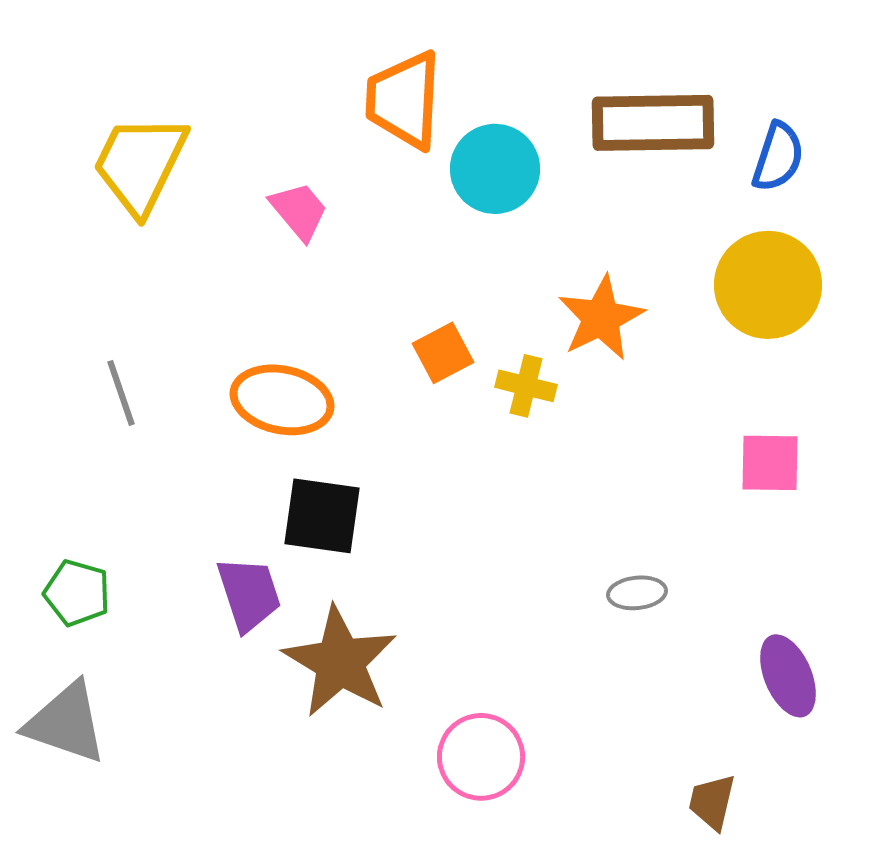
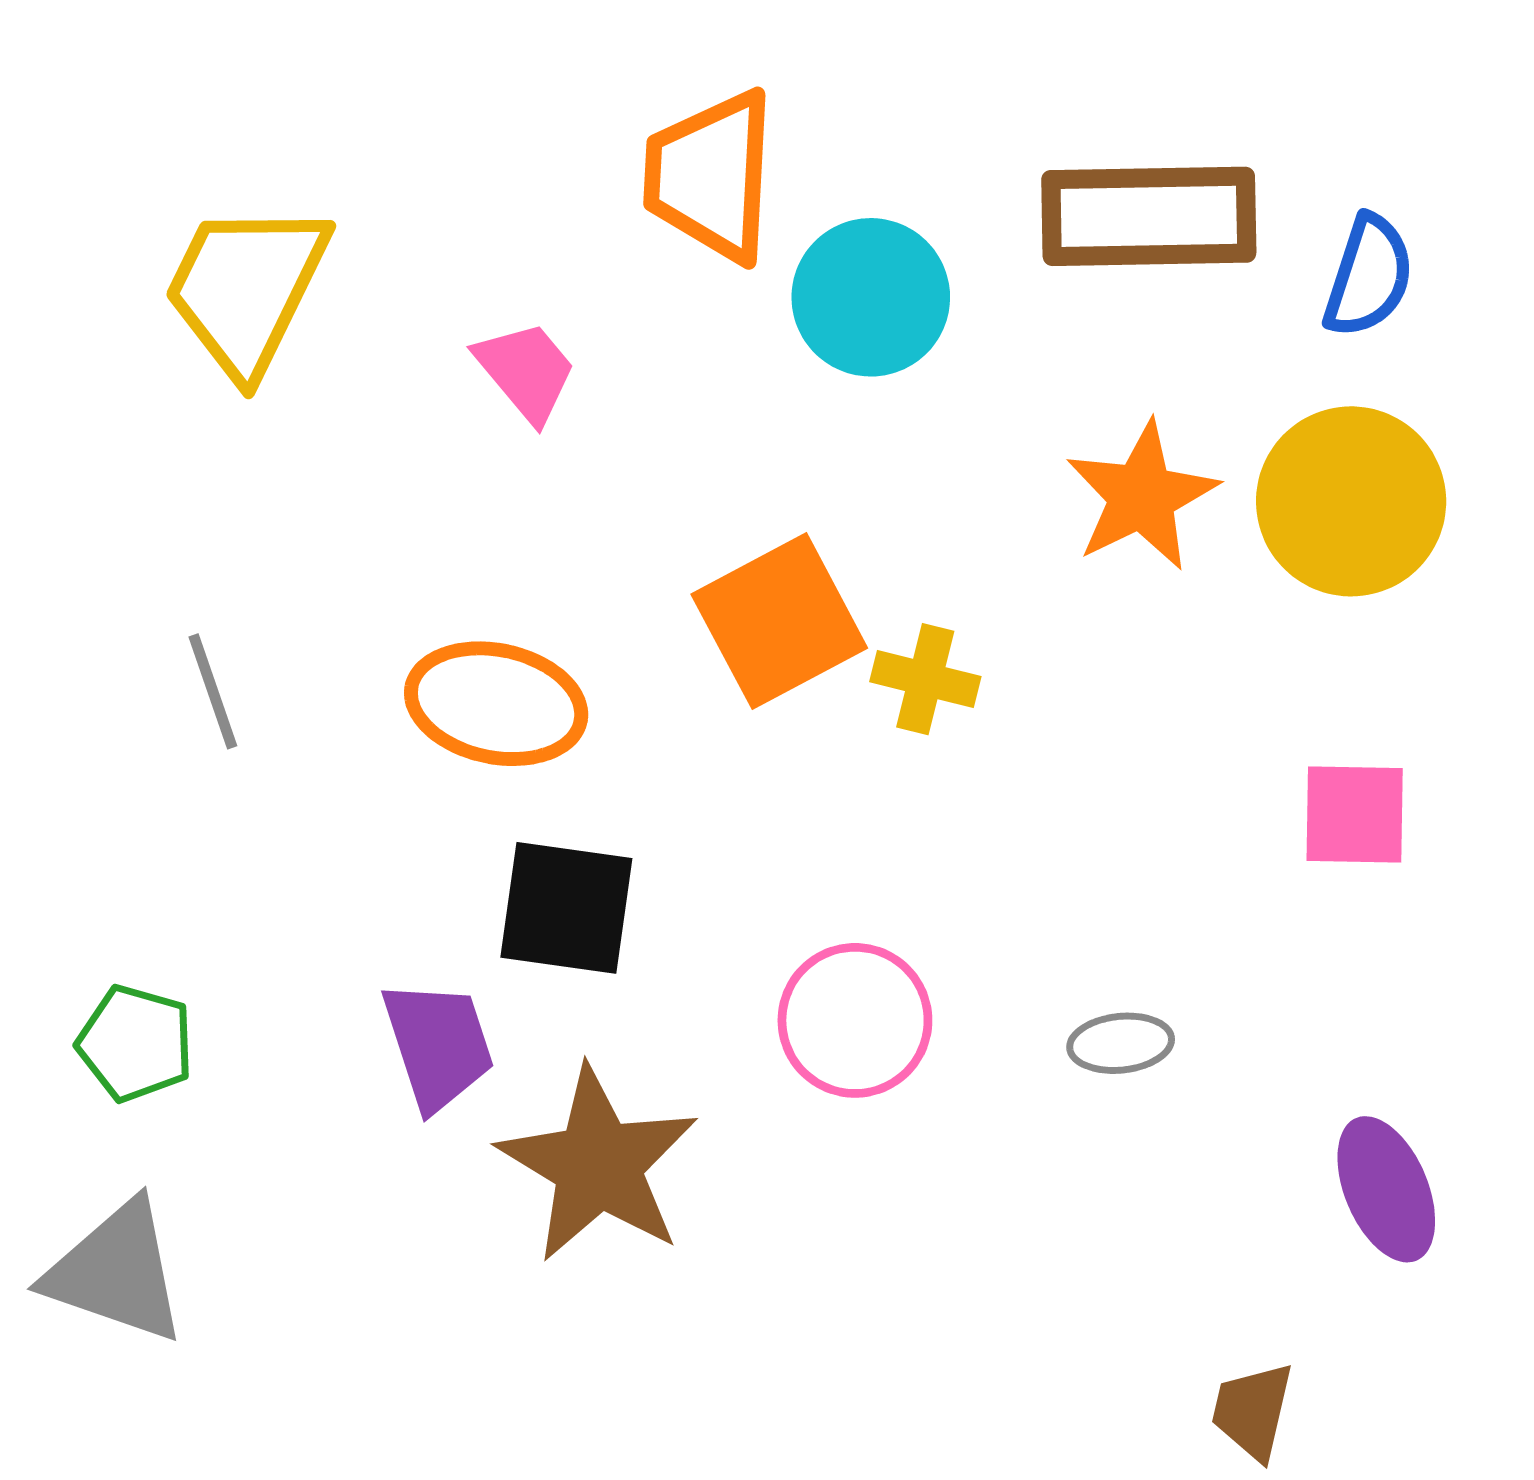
orange star: (601, 318) -> (1142, 496), moved
orange square: (443, 353) -> (779, 621), size x1.6
pink circle: (481, 757) -> (855, 1020), moved

